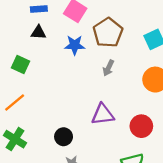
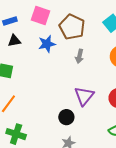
purple triangle: (103, 114) -> (84, 96), turned -30
black circle: (64, 137) -> (66, 117), moved

